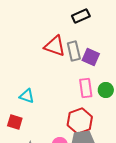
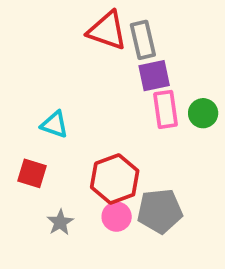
purple square: (91, 57) -> (154, 76), moved, turned -36
red hexagon: (80, 121) -> (115, 179), moved

